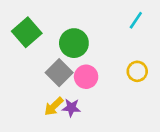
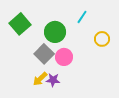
cyan line: (136, 20) -> (82, 17), moved
yellow circle: (137, 71) -> (102, 39), moved

